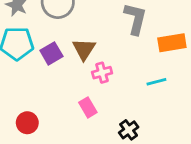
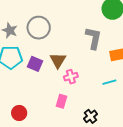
purple square: (51, 53) -> (35, 64), turned -35
pink rectangle: (88, 107) -> (61, 101), turned 48

